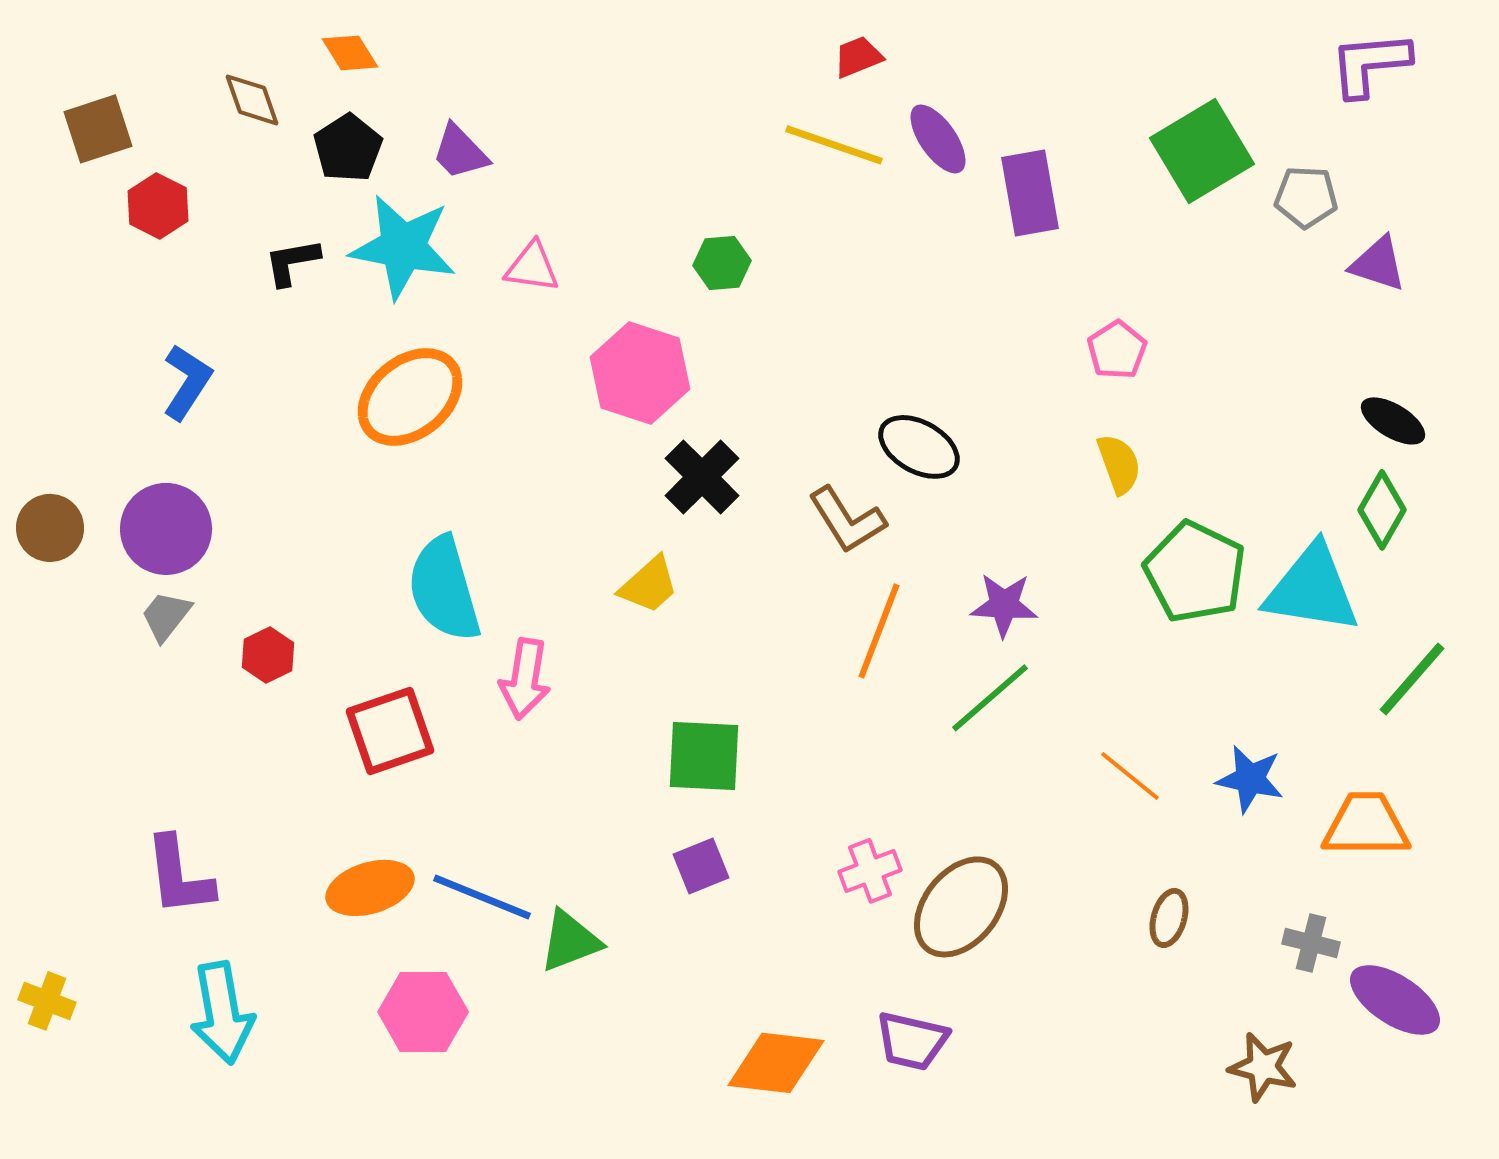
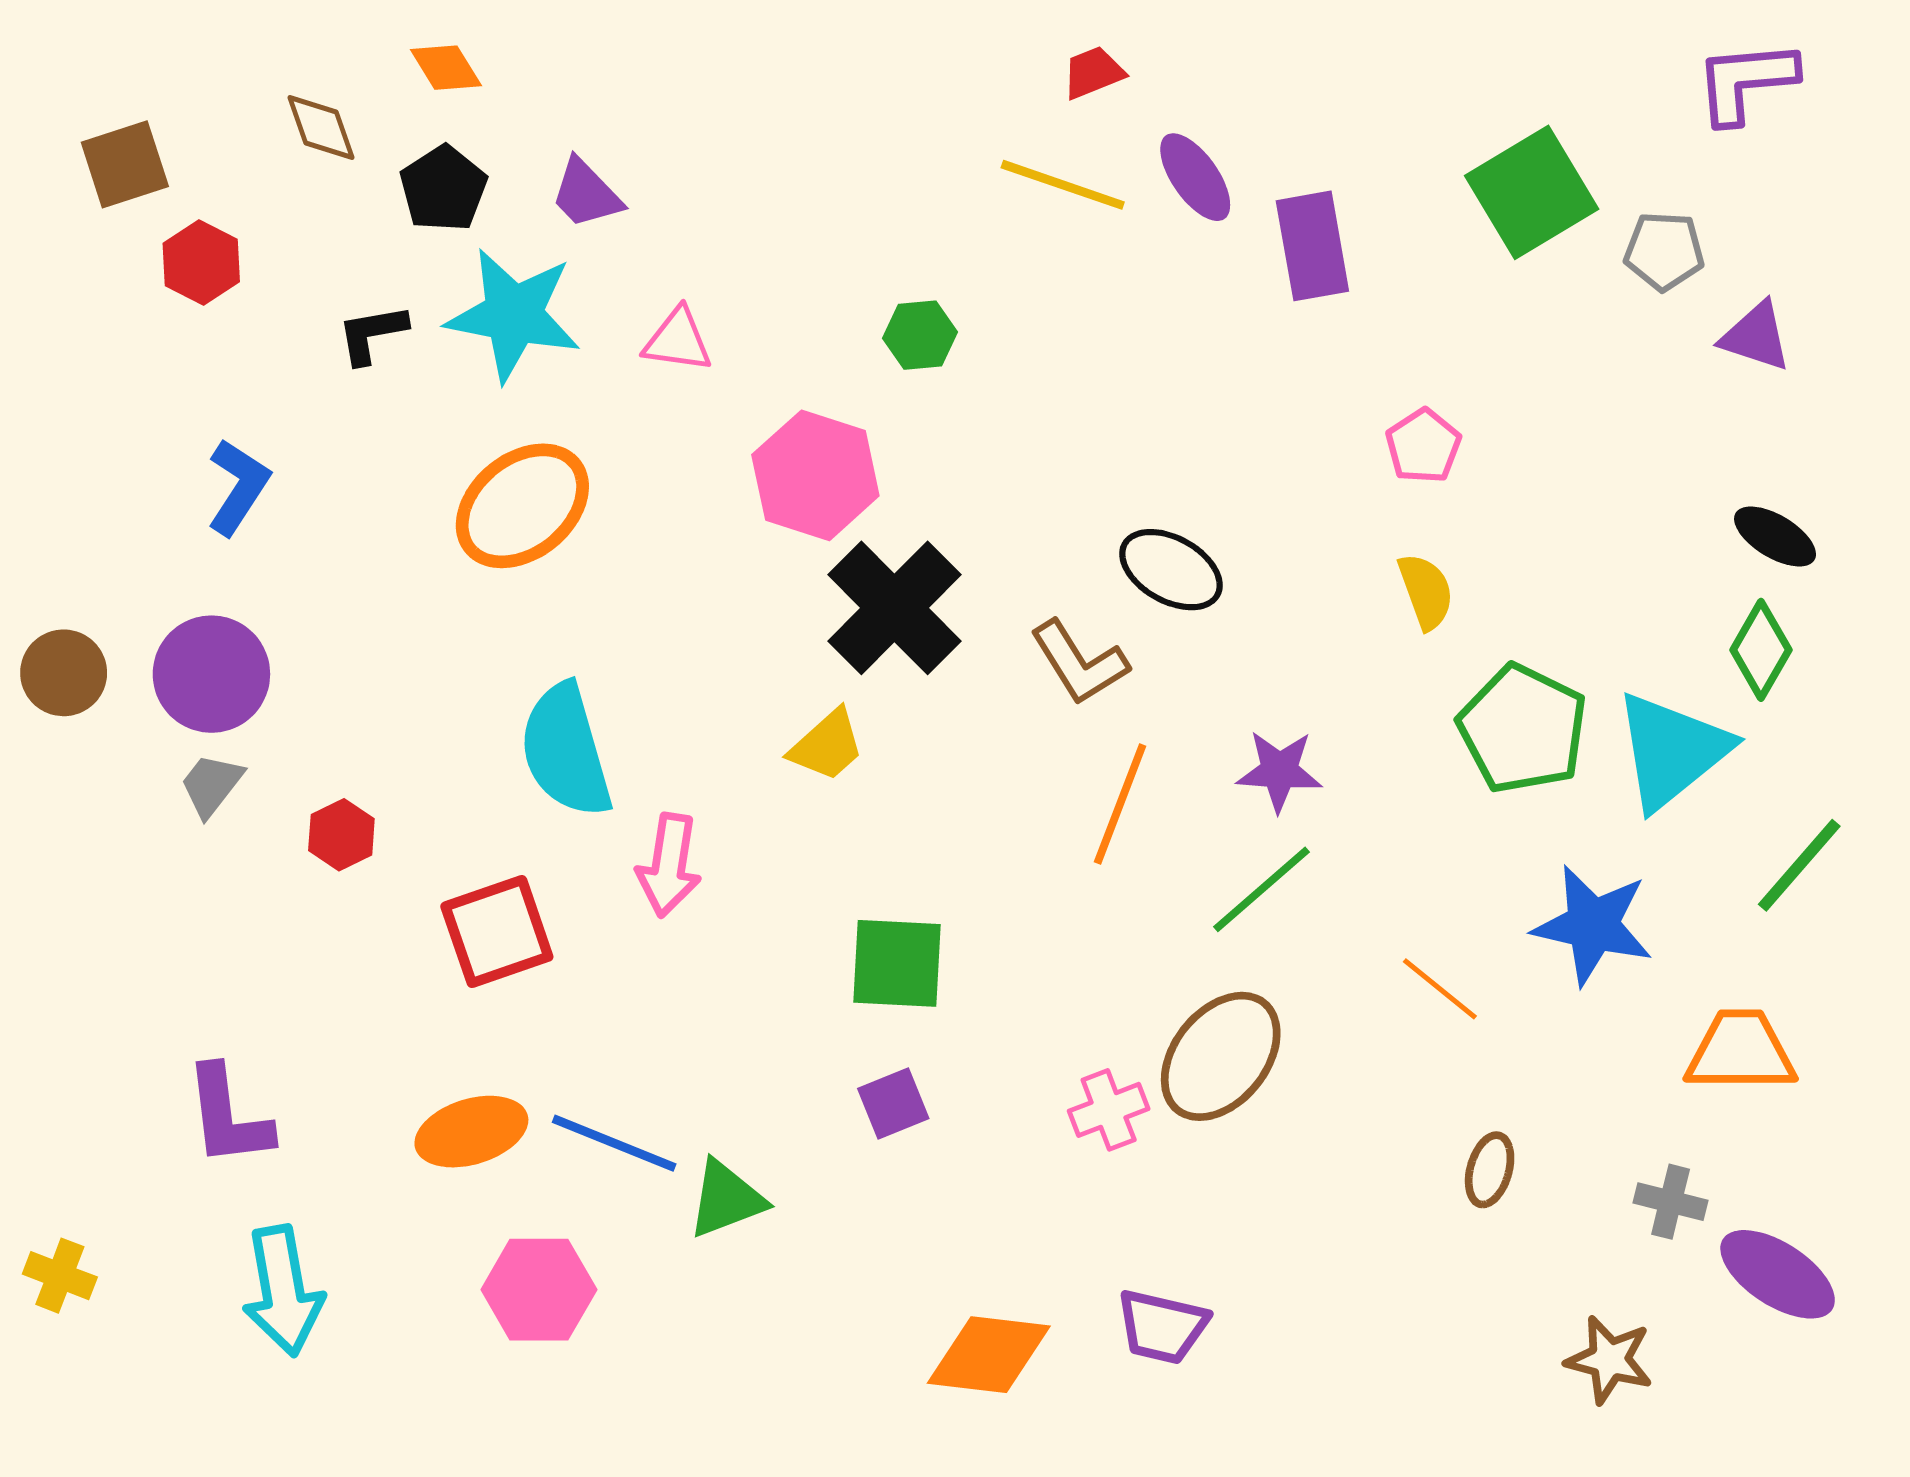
black cross: (702, 477) -> (894, 608), size x1.4
cyan triangle: (1312, 589) -> (1672, 751), turned -48
blue star: (1250, 779) -> (1593, 925), moved, size x1.4
brown ellipse: (961, 907) -> (1221, 1056), moved

